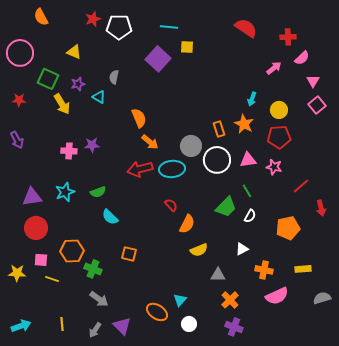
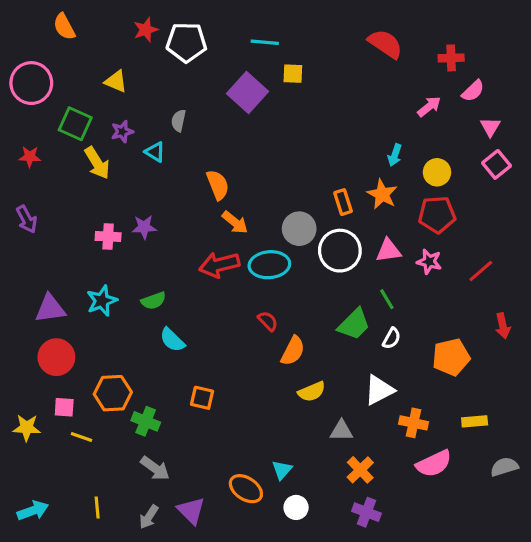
red line: (301, 186) -> (481, 271), moved
white triangle: (242, 249) -> (379, 390), size x1.5

